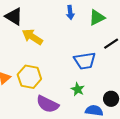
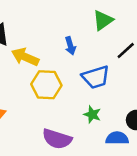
blue arrow: (70, 13) -> (70, 46), moved
yellow hexagon: (29, 77) -> (46, 85), moved

